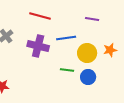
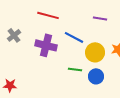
blue line: (66, 38) -> (74, 37), turned 36

